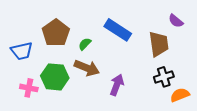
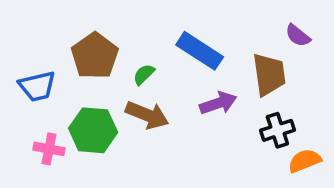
purple arrow: (117, 85) -> (218, 103), moved, turned 50

